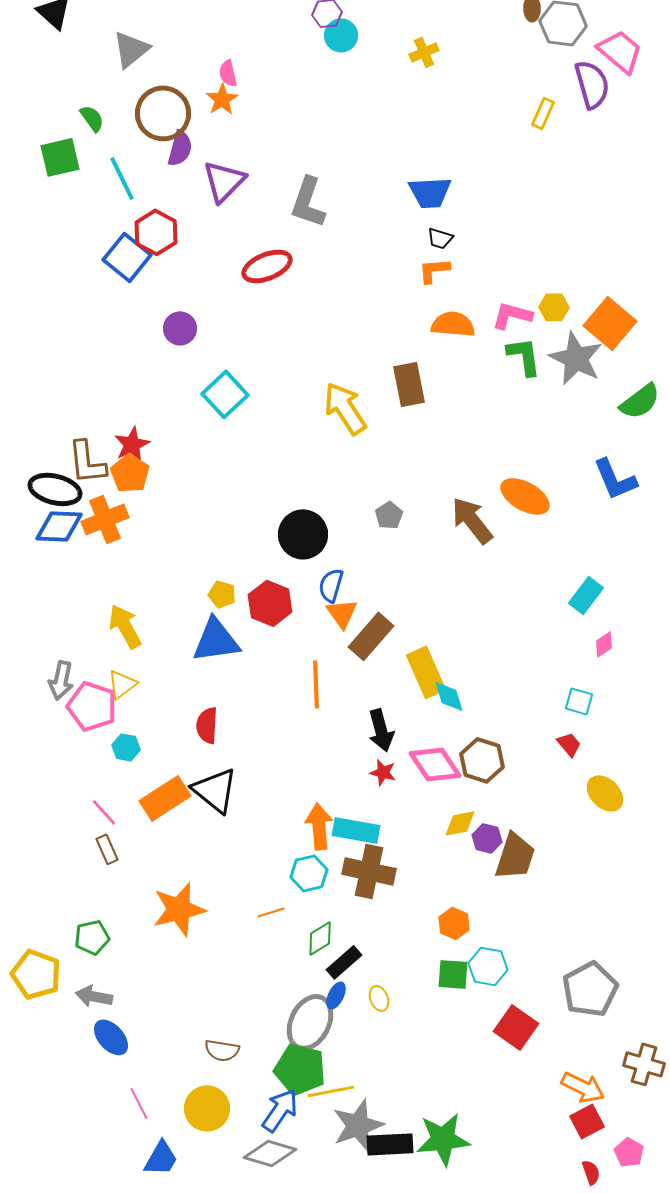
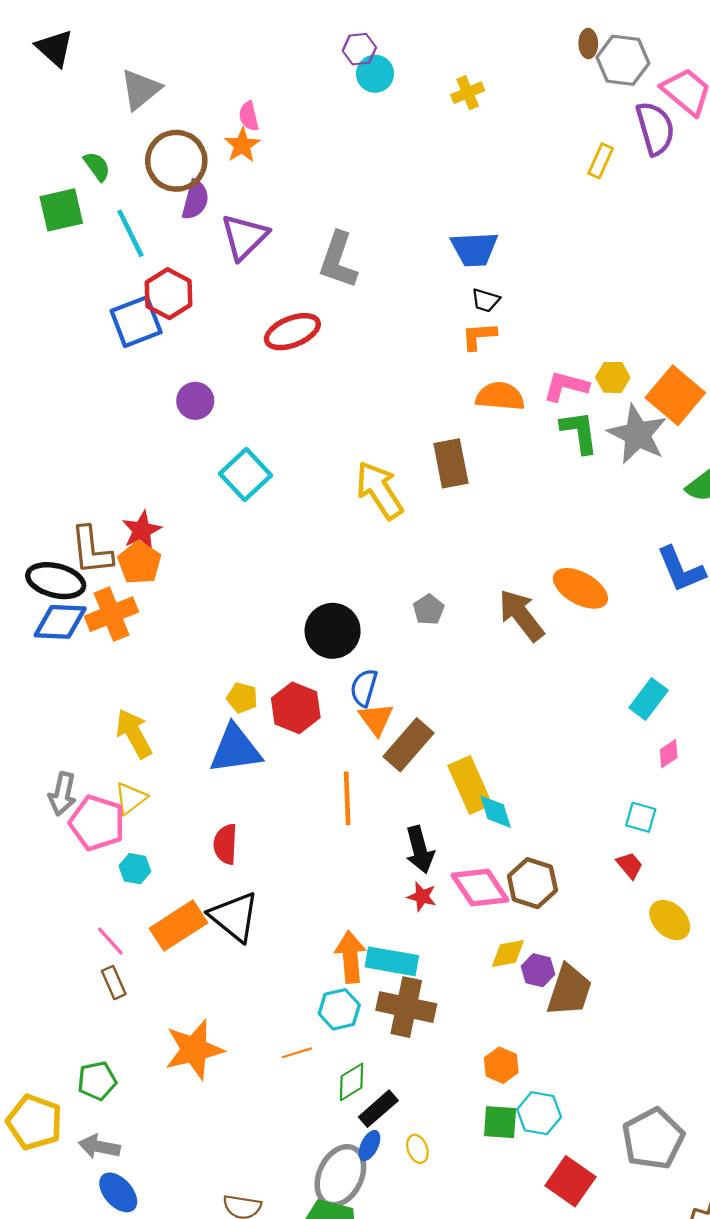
blue square: (127, 257) -> (136, 322), turned 30

